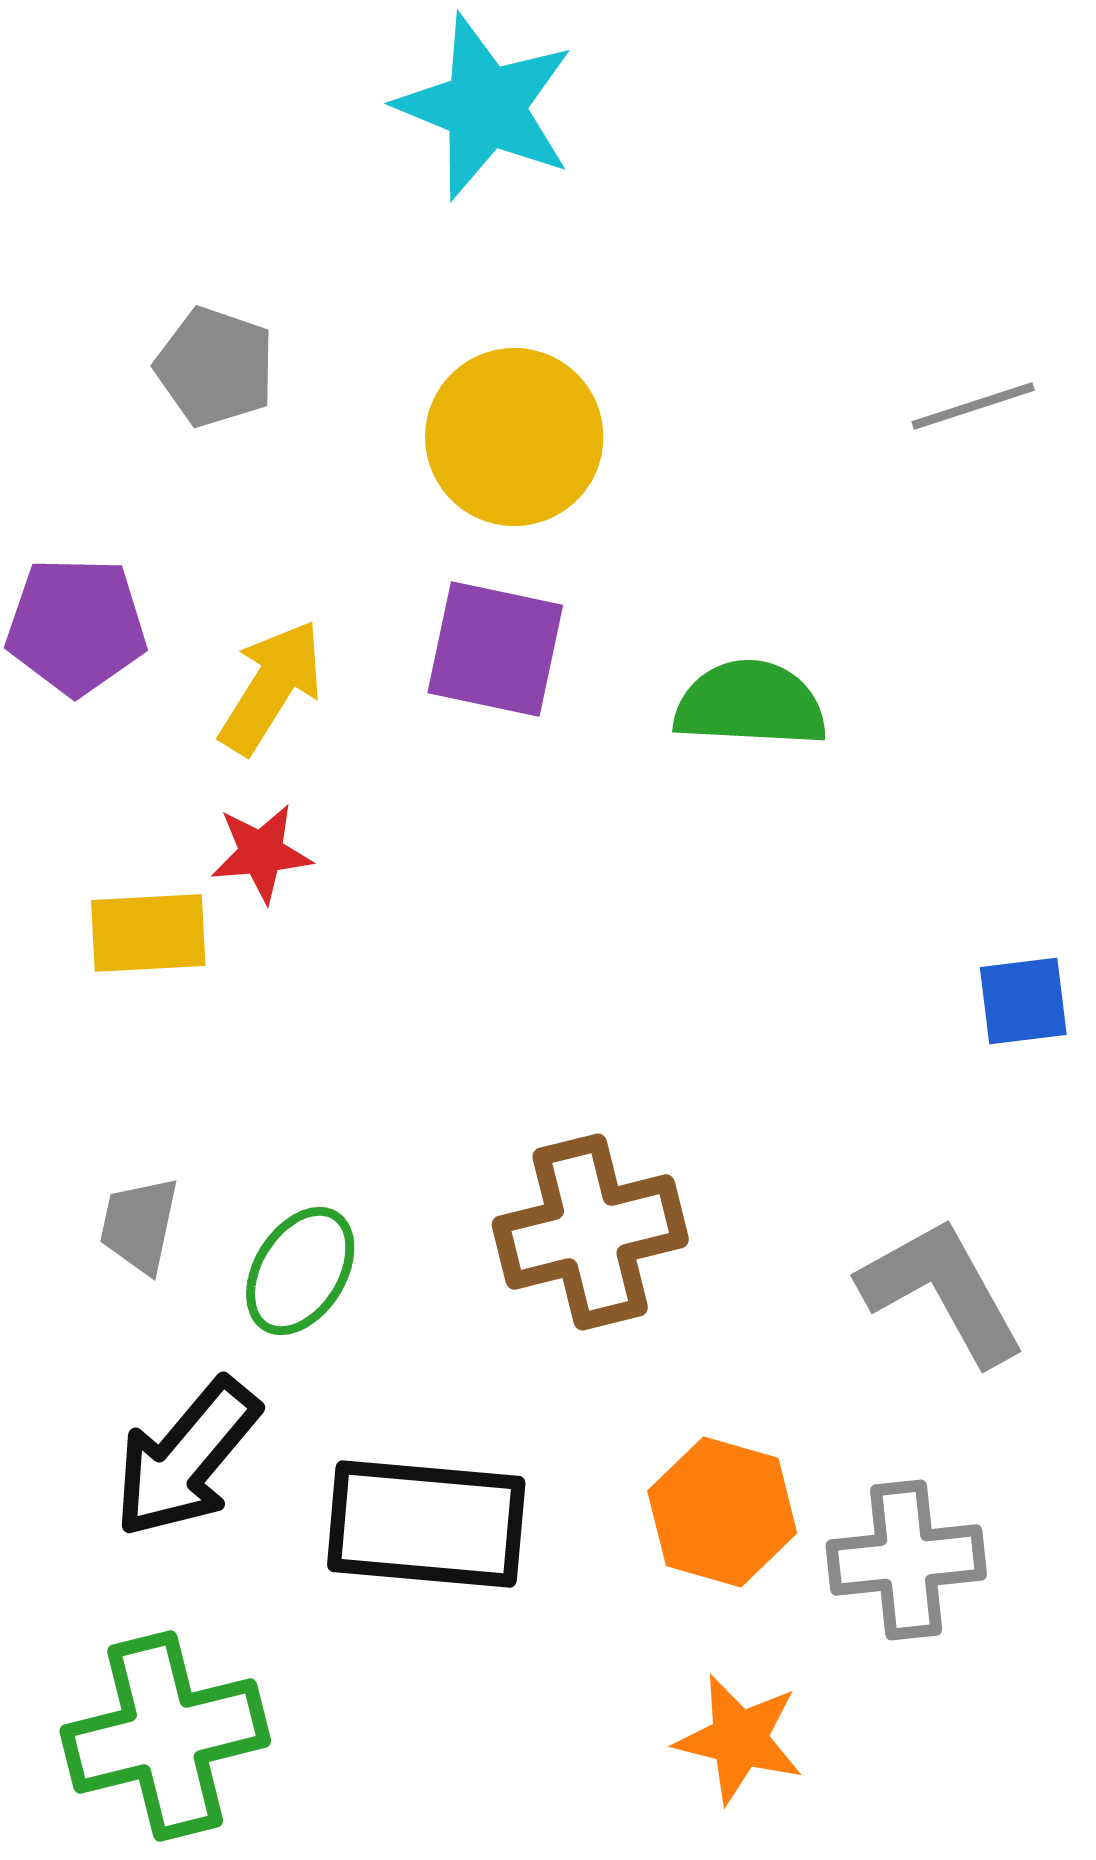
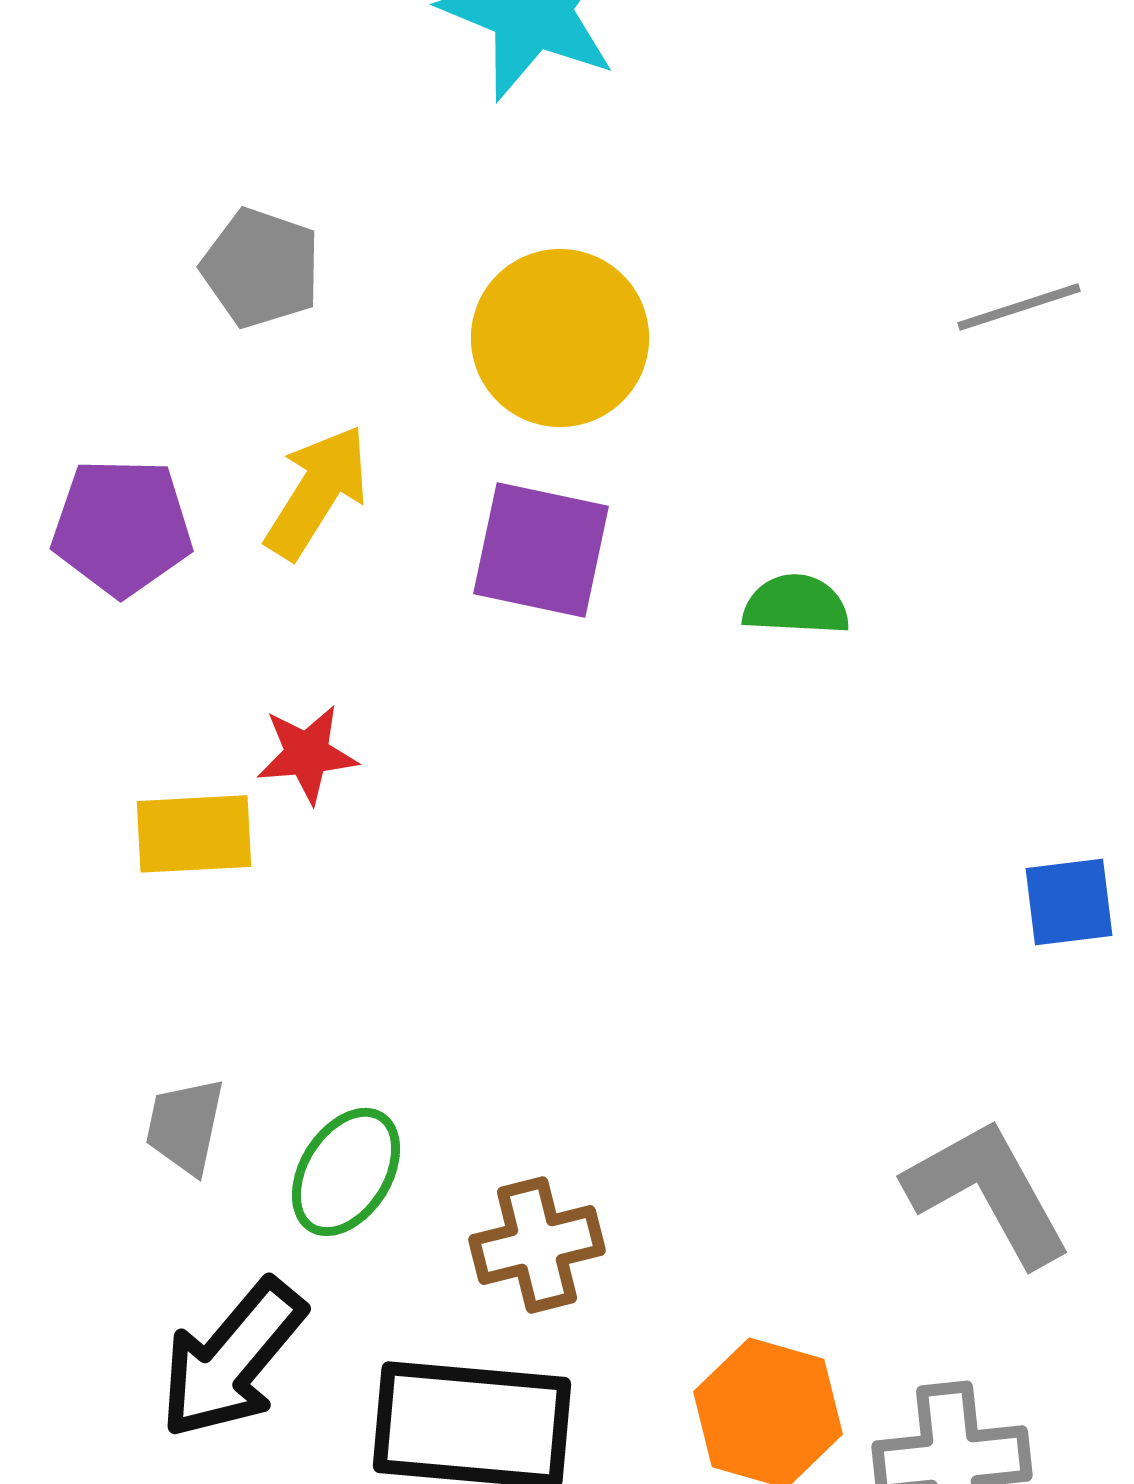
yellow arrow: (271, 687) -> (317, 492), moved
green semicircle: (750, 704) -> (796, 605), size x0.7
brown cross: (590, 1232) -> (537, 1245), moved, size x0.7

